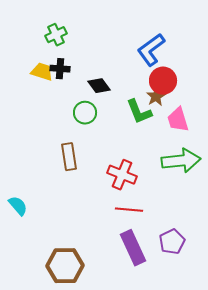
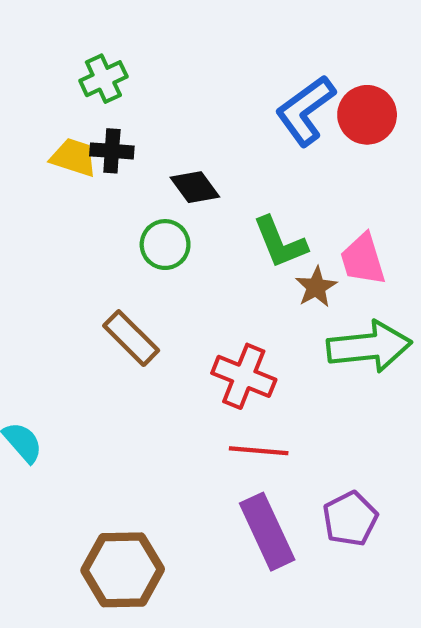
red circle: (163, 81) -> (367, 115), moved
brown star: (156, 97) -> (316, 287), moved
brown rectangle: (69, 157) -> (131, 338), turned -36

